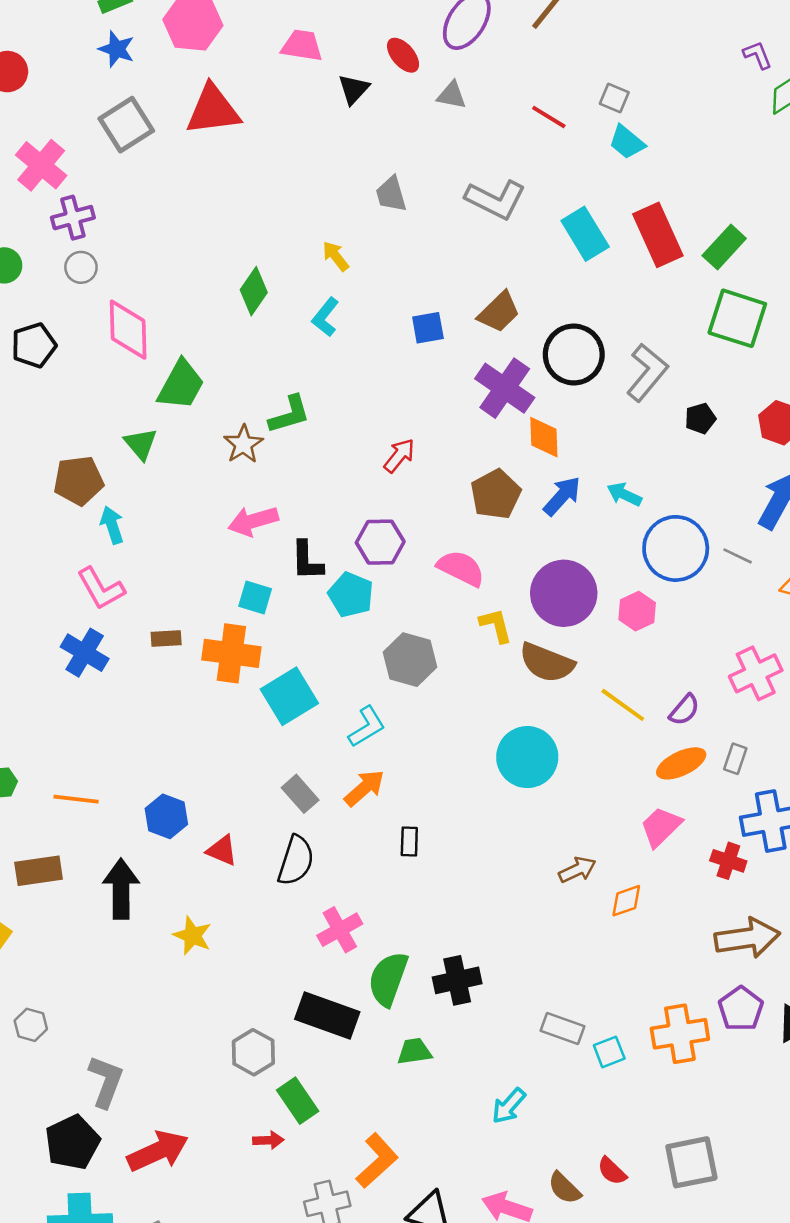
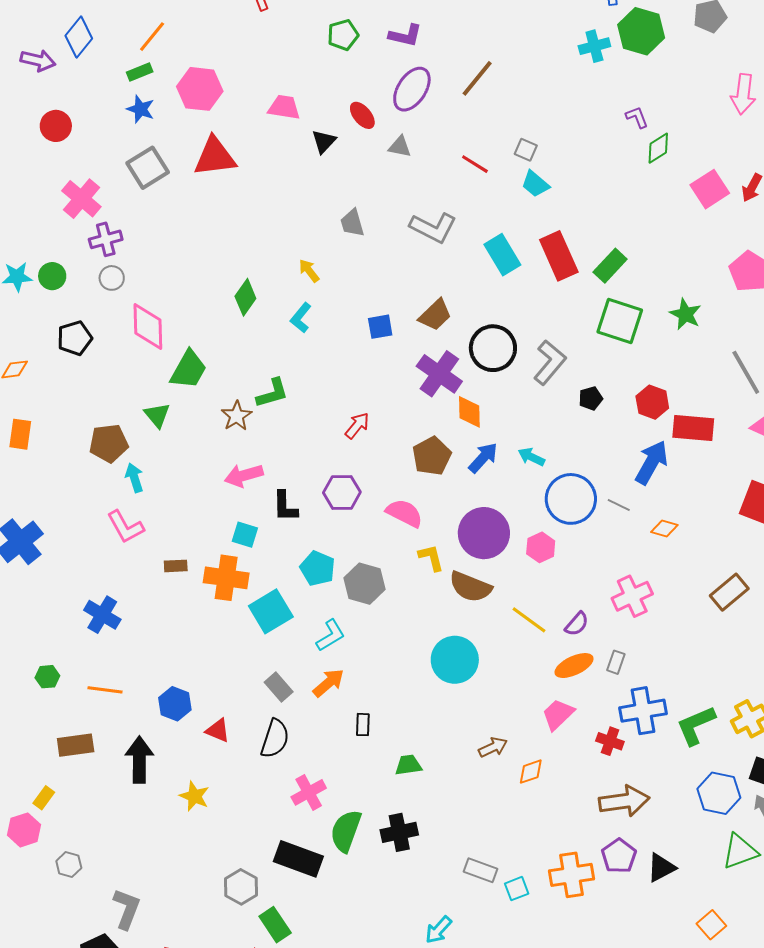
cyan pentagon: (351, 595) -> (318, 568), moved
blue cross: (85, 653) -> (102, 615), moved
green trapezoid: (414, 1051) -> (408, 765), moved

